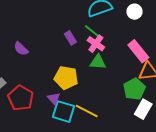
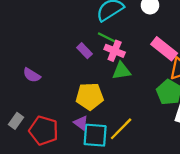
yellow line: (87, 111) -> (121, 129), turned -60

